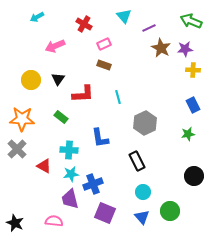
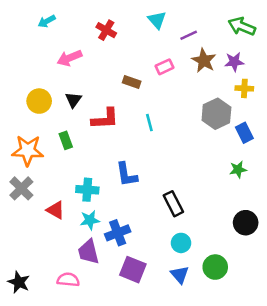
pink rectangle: (104, 44) -> (165, 67), moved
green rectangle: (61, 117) -> (66, 140), moved, turned 32
gray hexagon: (145, 123) -> (216, 114), moved

